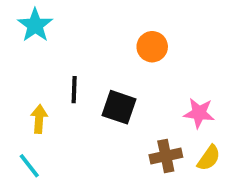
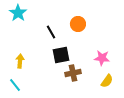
black line: (74, 90) -> (51, 32), moved, turned -32
black square: (119, 107) -> (61, 55), turned -30
brown cross: (166, 156) -> (73, 73), moved

